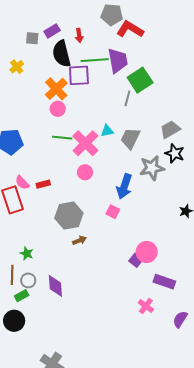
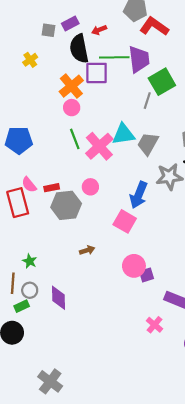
red arrow: (79, 35) -> (99, 30), turned 72
cyan triangle: (107, 131) -> (123, 134), size x1.6
green line: (62, 138) -> (75, 139), turned 60
pink circle: (85, 172) -> (90, 187), moved
pink square: (113, 212) -> (125, 221), size x1.5
gray hexagon: (69, 216) -> (66, 205), moved
pink circle: (147, 252) -> (134, 266), moved
purple square: (136, 260) -> (147, 275), turned 32

